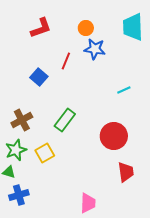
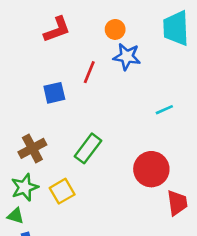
blue square: (39, 77) -> (54, 93), turned 36
red trapezoid: (126, 172) -> (177, 203), moved

